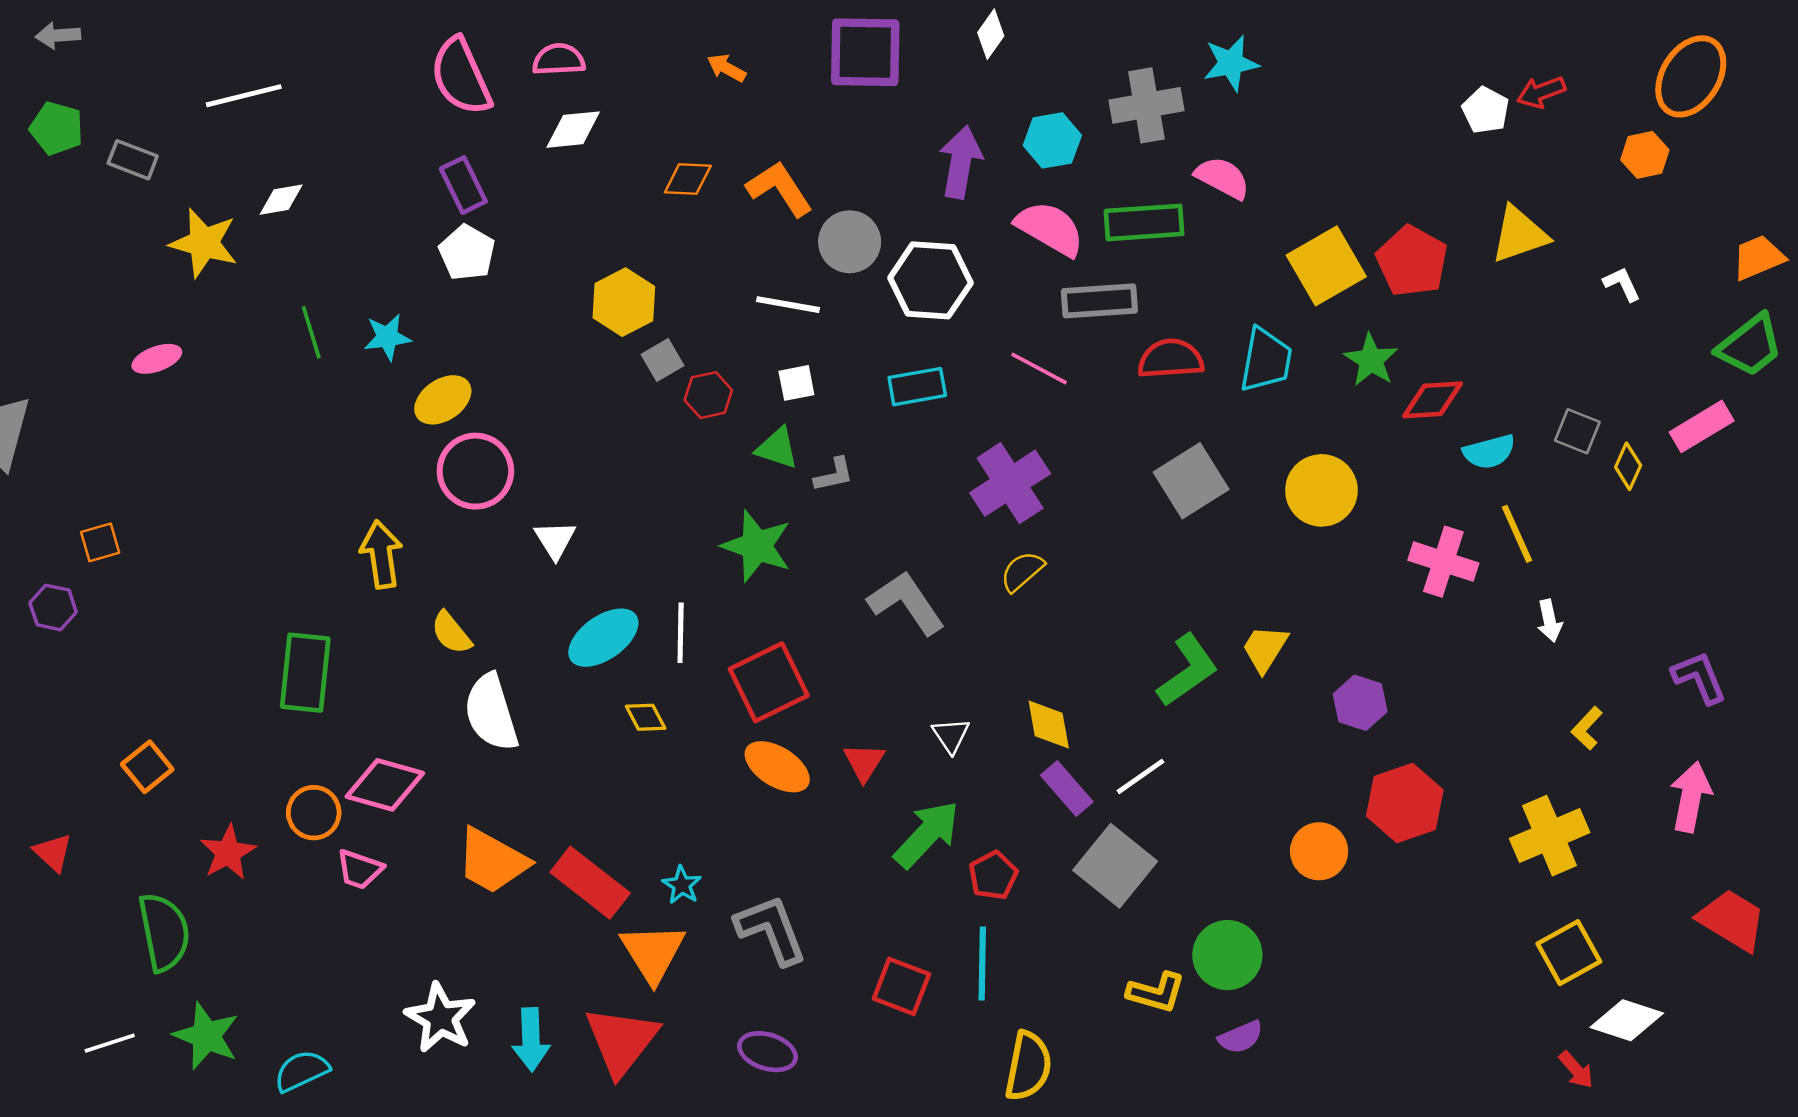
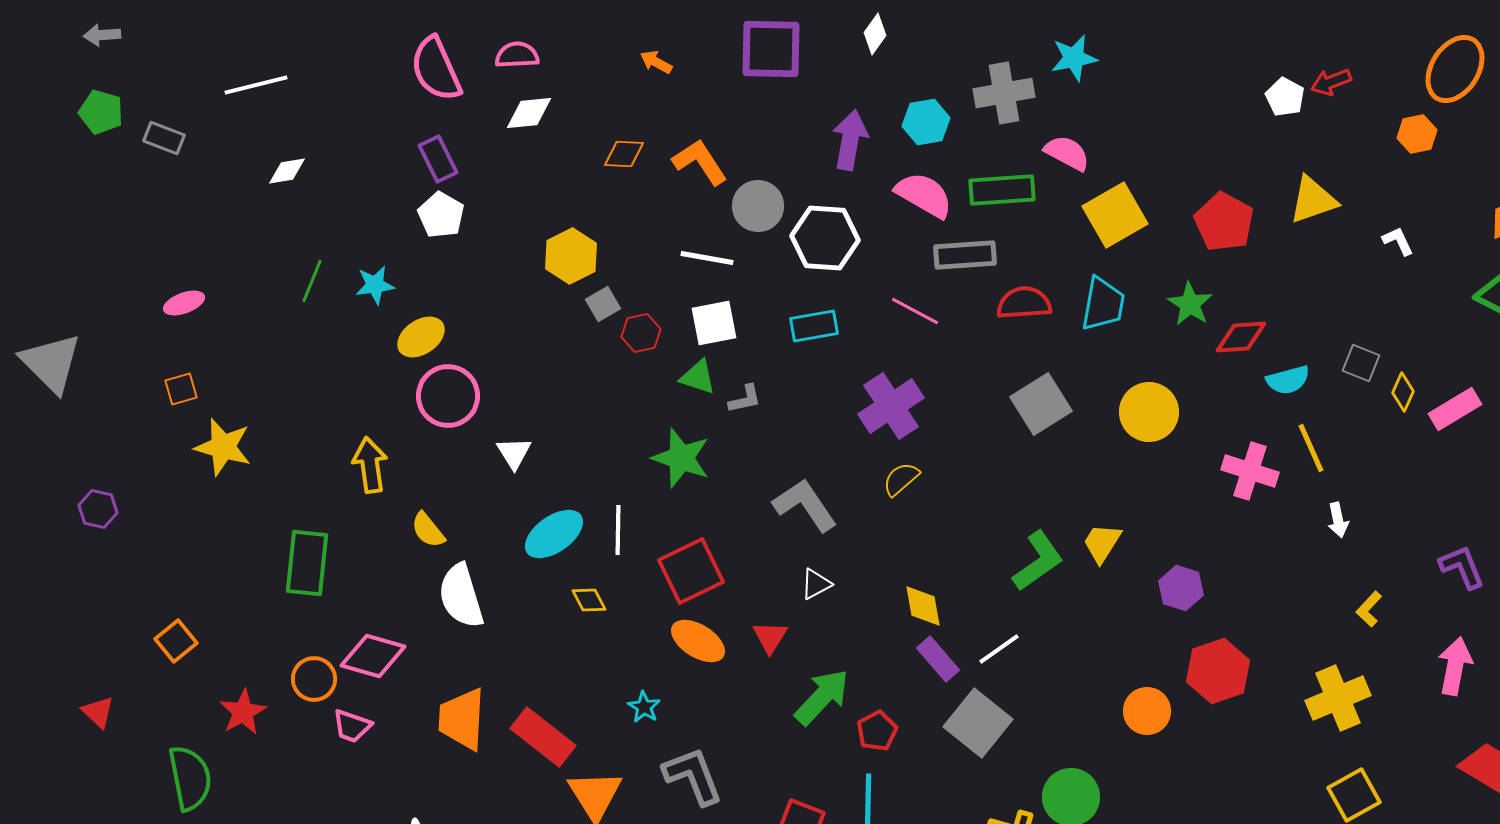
yellow star: (204, 243) -> (223, 447), moved
yellow square: (1326, 266) -> (1115, 215), moved
green line: (311, 332) -> (312, 281), turned 39
white square: (796, 383) -> (714, 323), size x1.5
pink rectangle: (1702, 426) -> (1455, 409), moved
orange square: (100, 542) -> (181, 389), moved
white triangle: (951, 735) -> (816, 584), moved, turned 36
orange trapezoid: (492, 861) -> (462, 719), turned 64
cyan star: (682, 885) -> (644, 707), moved

